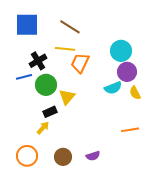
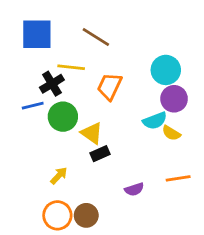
yellow line: (65, 49) -> (71, 67), moved
yellow semicircle: (135, 93) -> (171, 133), moved, turned -32
yellow triangle: (67, 97) -> (92, 133), turned -36
black rectangle: (50, 112) -> (100, 154), moved
orange circle: (27, 156) -> (57, 215), moved
purple semicircle: (93, 156) -> (134, 189), moved

